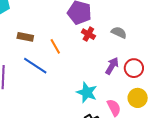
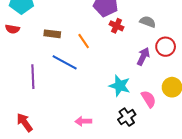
red circle: (134, 68) -> (166, 47), moved

